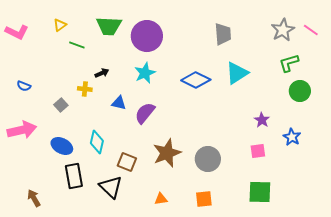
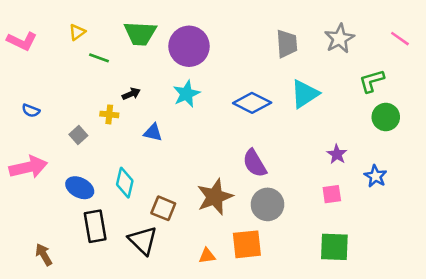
gray star: (283, 30) -> (339, 39), moved
purple semicircle: (145, 113) -> (255, 163), moved, turned -70
orange square: (204, 199) -> (247, 244), moved, size x1.4

